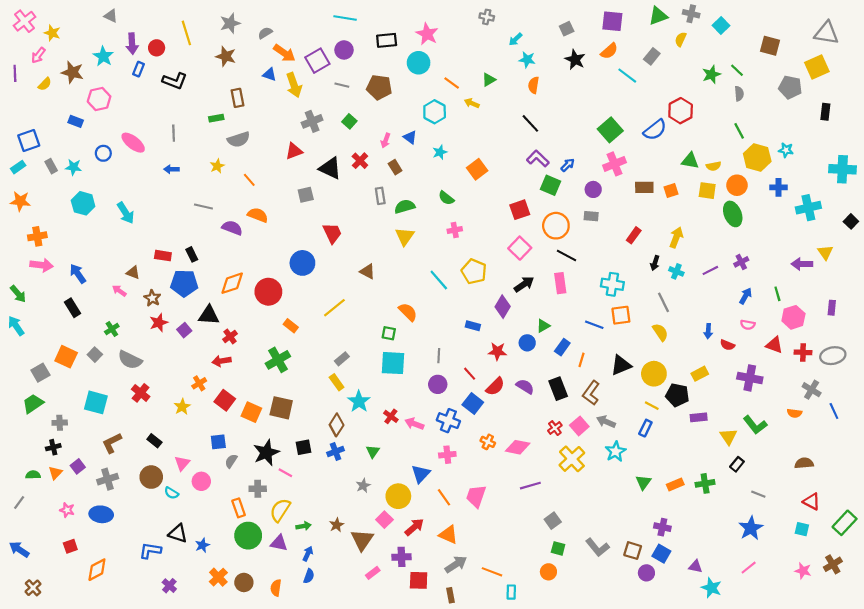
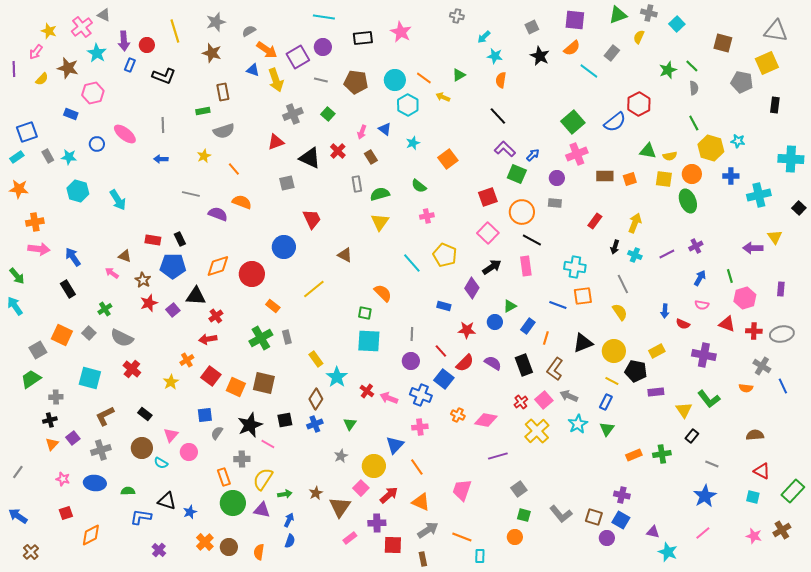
pink cross: (24, 21) -> (82, 27), moved
cyan circle: (419, 63) -> (395, 80), moved
gray rectangle: (342, 359) -> (287, 337), moved, turned -64
green semicircle: (33, 475) -> (128, 491), moved
green triangle: (643, 482) -> (607, 429), moved
pink trapezoid: (476, 496) -> (462, 490), moved

